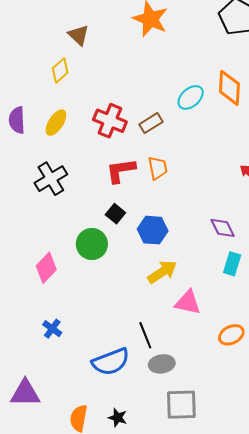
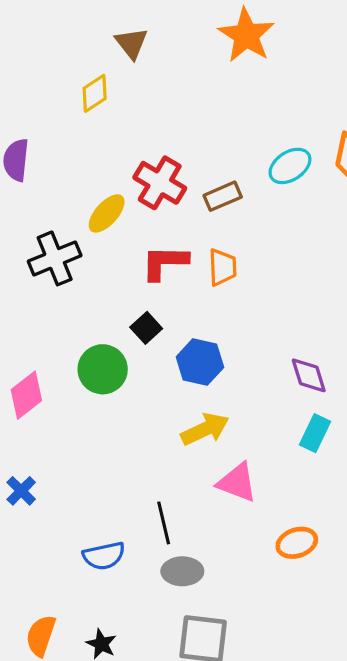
yellow ellipse: (56, 123) -> (107, 213), moved
blue semicircle: (111, 362) -> (104, 556), size x0.7

